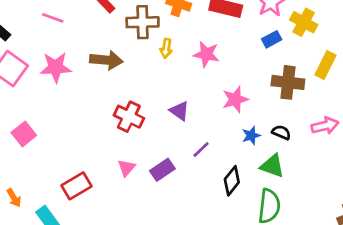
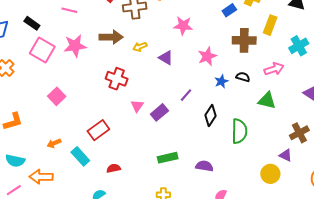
yellow arrow: (166, 48) -> (140, 47), moved, turned 64
purple triangle: (179, 111) -> (166, 58), moved
red cross: (129, 117) -> (117, 79), moved
green triangle: (272, 166) -> (267, 100), moved
pink triangle: (126, 168) -> (137, 106), moved
orange arrow: (14, 198) -> (54, 143), turned 104

